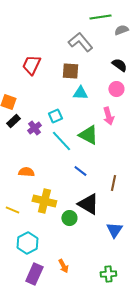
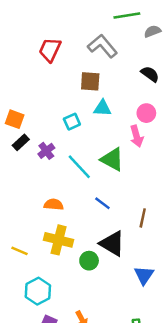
red trapezoid: (31, 65) -> (50, 50), moved
pink circle: (116, 89) -> (146, 113), moved
cyan square: (55, 116) -> (72, 122), moved
orange semicircle: (26, 172) -> (54, 205), moved

